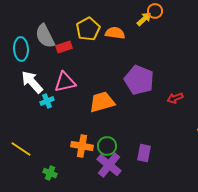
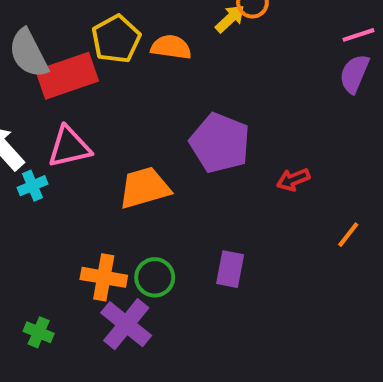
red rectangle: (64, 47) -> (67, 76), size x1.8
purple rectangle: (144, 153) -> (230, 269), moved
purple cross: (109, 165) -> (126, 324), moved

